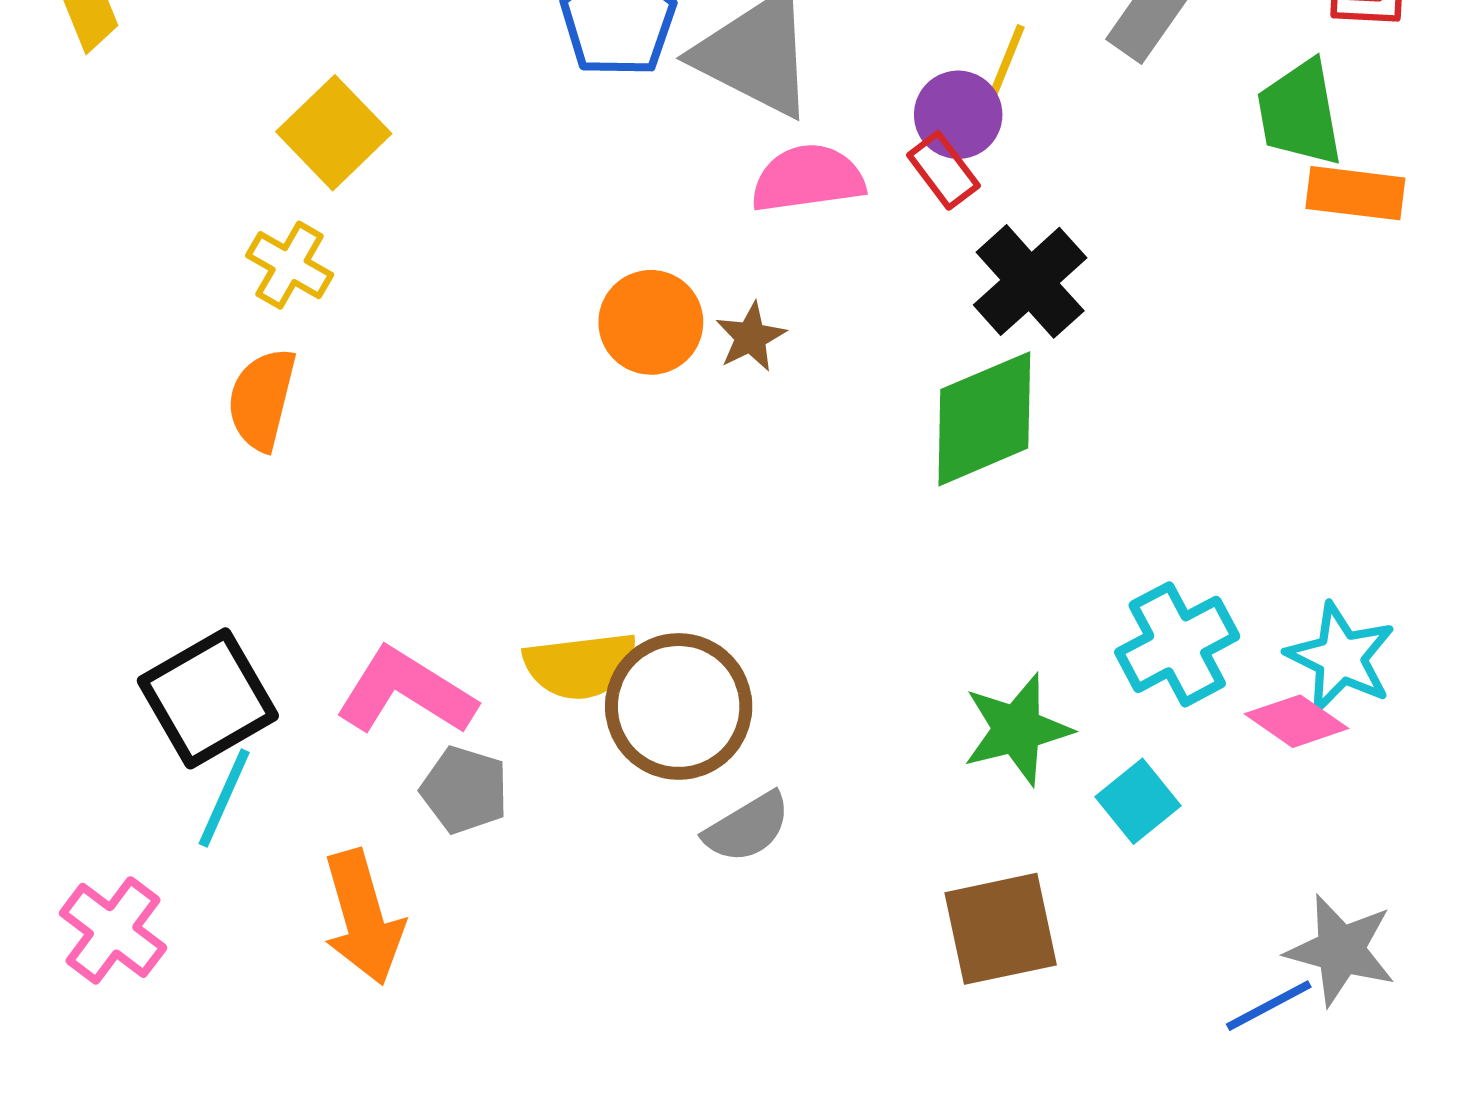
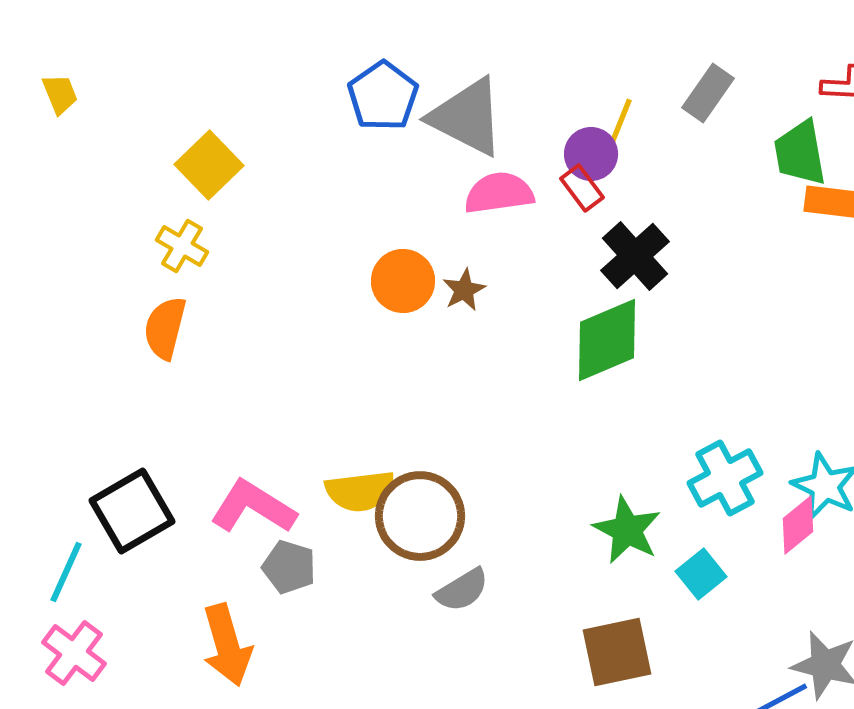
pink diamond: (1297, 721) -> (798, 525), turned -74
green star: (1017, 729) -> (627, 530), turned -30
cyan line: (224, 798) -> (66, 572), moved

